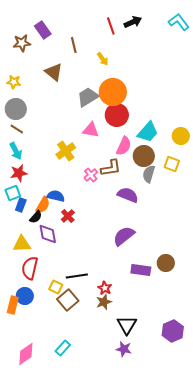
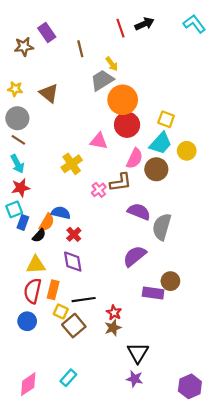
brown triangle: (54, 72) -> (49, 93), moved
gray trapezoid: (88, 97) -> (102, 80), moved
yellow circle: (181, 136) -> (187, 151), moved
yellow square: (172, 164) -> (166, 119), moved
gray semicircle: (149, 174) -> (162, 227), moved, size x1.4
purple diamond: (48, 234) -> (73, 262), moved
yellow triangle: (22, 244) -> (36, 265), moved
brown circle: (166, 263) -> (170, 281), moved
orange rectangle: (13, 305) -> (53, 290), moved
purple hexagon: (173, 331) -> (190, 386), moved

